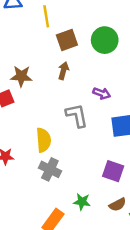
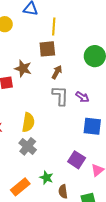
brown square: (67, 40) -> (47, 49), moved
gray L-shape: (77, 116) -> (60, 96), moved
brown semicircle: (118, 205) -> (63, 191), moved, turned 96

